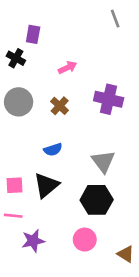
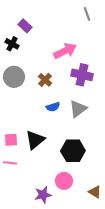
purple rectangle: (33, 34) -> (25, 26), turned -56
pink arrow: (67, 67) -> (65, 51), moved, size x1.6
blue semicircle: (53, 150) -> (53, 107), moved
gray triangle: (103, 161) -> (78, 109), moved, turned 30
purple star: (33, 241) -> (43, 195), moved

